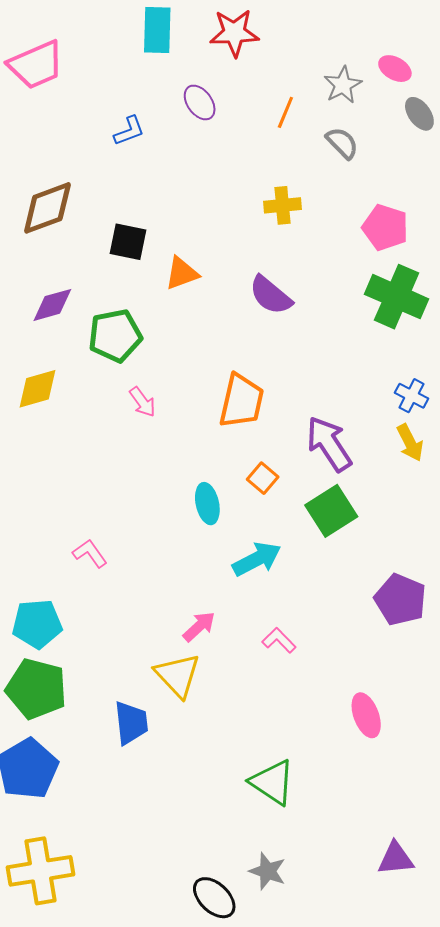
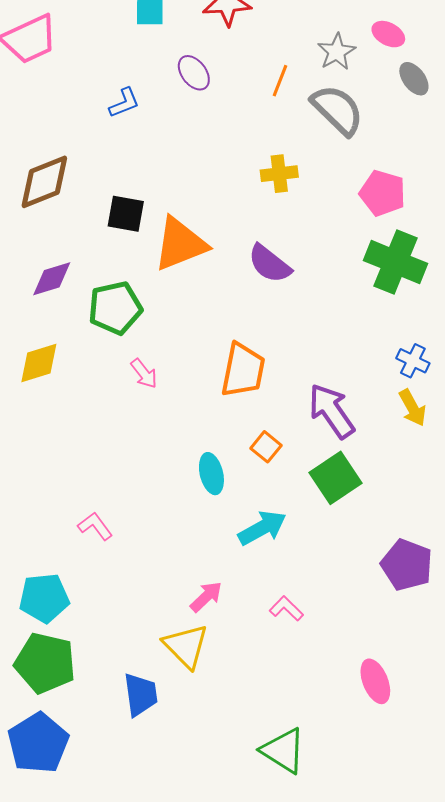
gray semicircle: (342, 143) -> (337, 110), size x1.6
orange triangle: (182, 273) -> (180, 244), size x1.6

